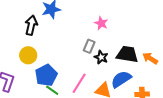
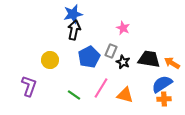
black arrow: (31, 25) -> (74, 30), moved
blue pentagon: (46, 75) -> (89, 57), moved
blue semicircle: (121, 79) -> (162, 84), moved

